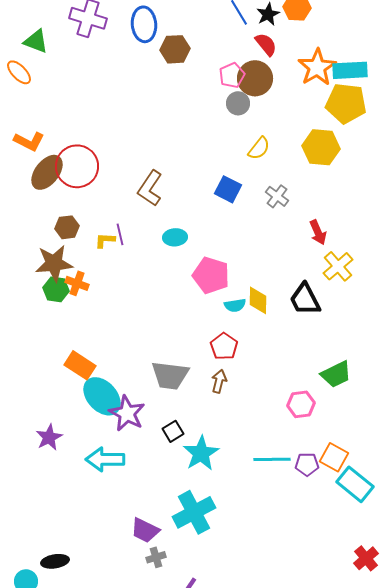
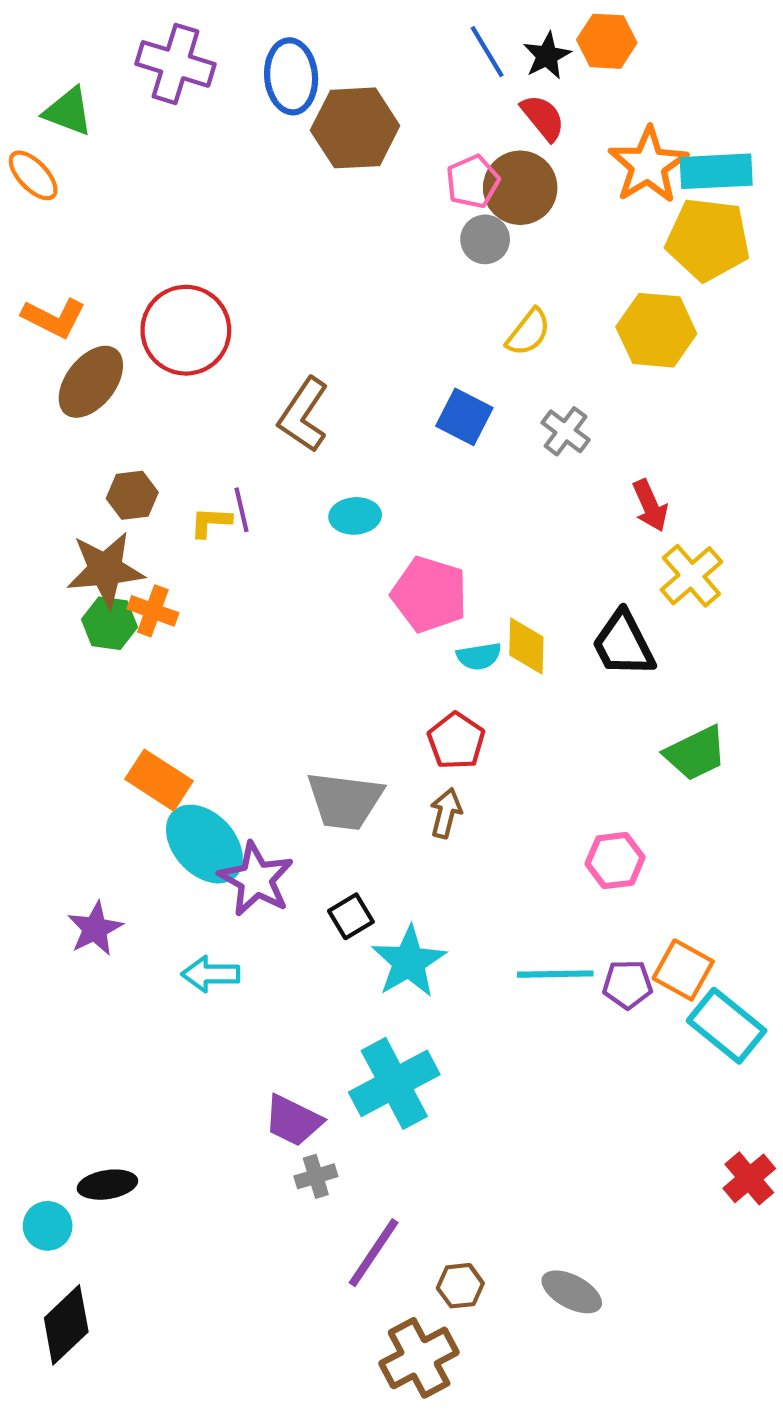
brown hexagon: (175, 49) -> (355, 128), size x1.4
red circle: (77, 166) -> (186, 330), moved
green trapezoid: (336, 374) -> (696, 753), moved
cyan arrow: (105, 459) -> (211, 974), size x0.7

